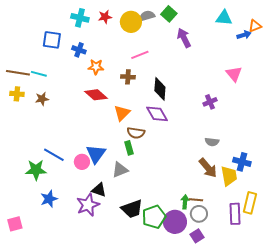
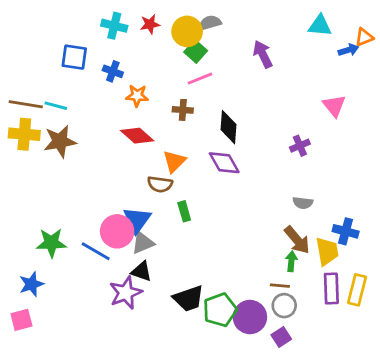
green square: (169, 14) -> (196, 51), moved
yellow cross: (17, 94) -> (24, 134), size x1.5
brown star: (42, 99) -> (60, 141), size x1.6
brown semicircle: (136, 133) -> (160, 184), moved
blue line: (54, 155) -> (96, 251), moved
pink circle: (82, 162) -> (117, 231), size x1.5
gray triangle: (120, 170) -> (143, 243), moved
blue star: (49, 199) -> (31, 284), moved
green arrow: (185, 202) -> (291, 261), moved
purple rectangle: (235, 214) -> (331, 288), moved

